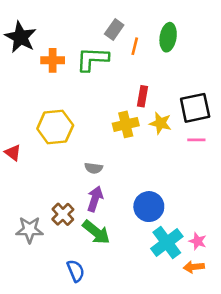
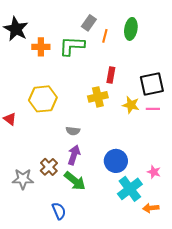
yellow star: (160, 123) -> (131, 105), moved
pink star: (198, 241) -> (154, 172), moved

